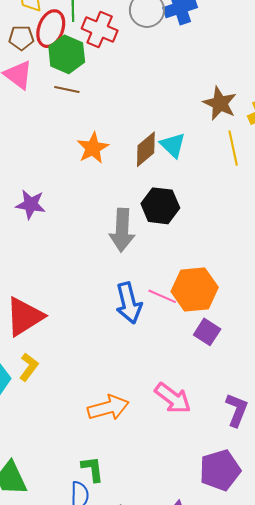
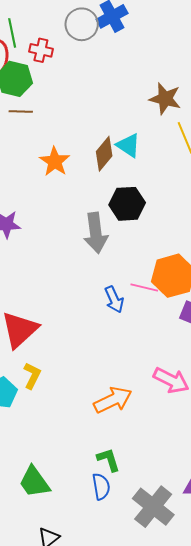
red cross: (100, 29) -> (41, 50), size x0.7
blue arrow: (129, 303) -> (114, 299), size x0.7

